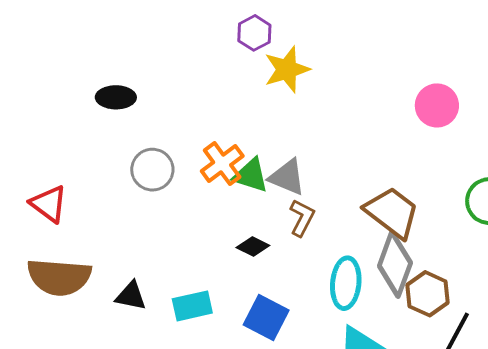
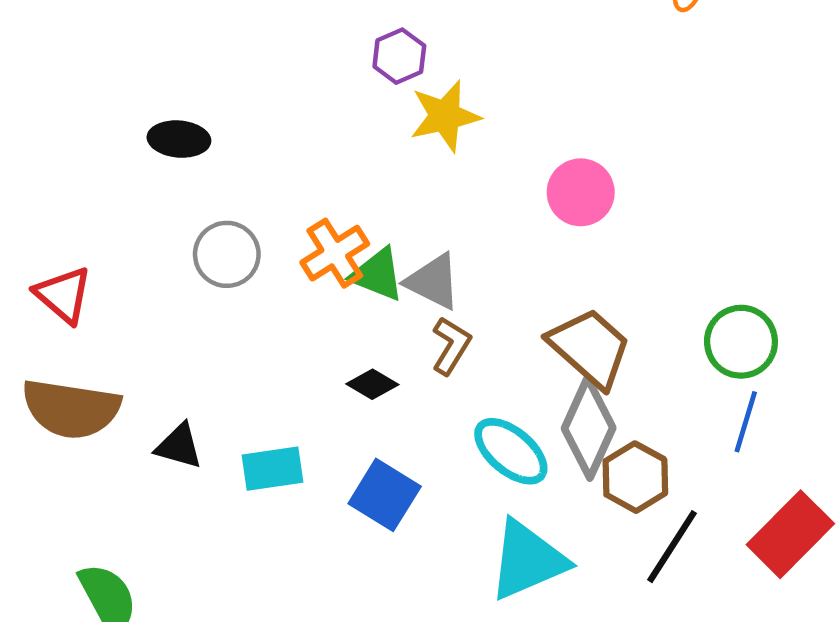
pink circle: (437, 105) -> (581, 192), moved
cyan ellipse: (346, 283) -> (511, 451), turned -60

